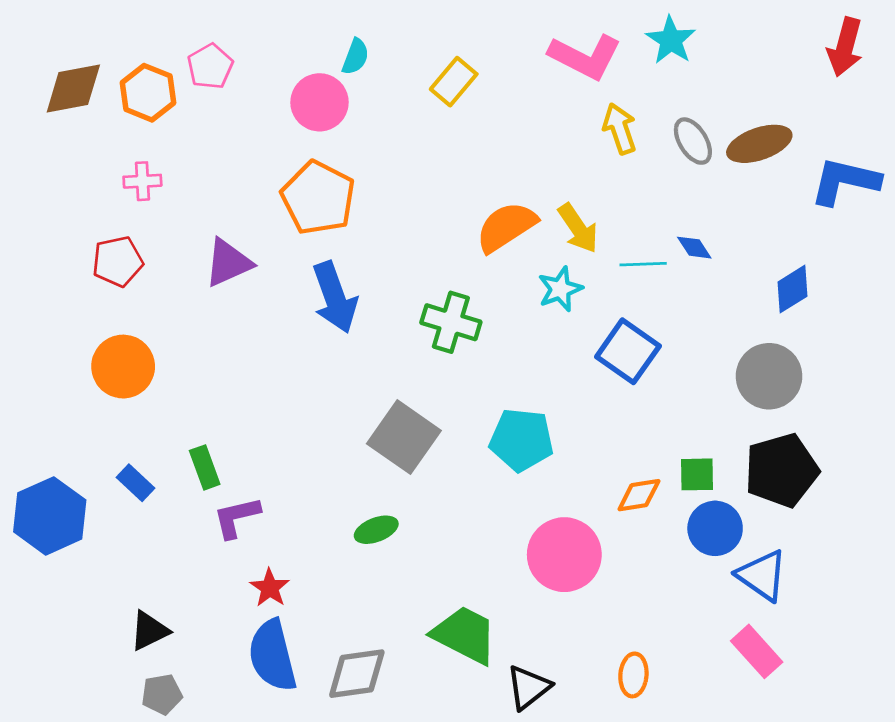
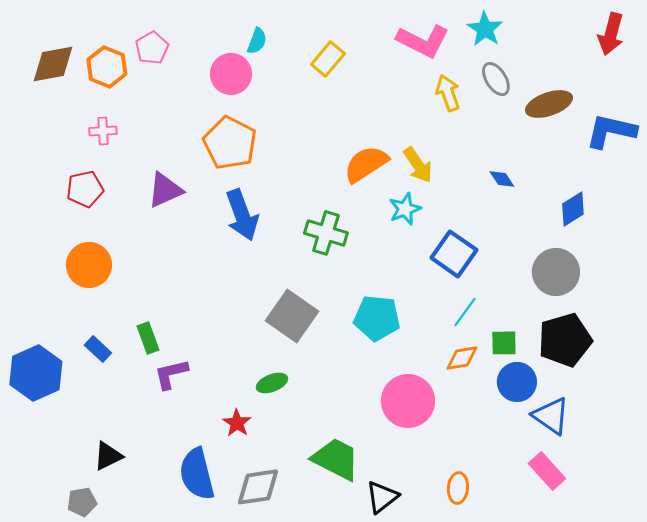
gray ellipse: (693, 141) -> (496, 79), moved
cyan line: (643, 264) -> (465, 312), moved, turned -52
red star: (270, 588) -> (237, 423), moved
gray pentagon: (162, 694) -> (82, 502), moved

